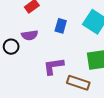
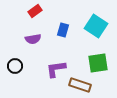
black circle: (11, 47) -> (15, 66), moved

